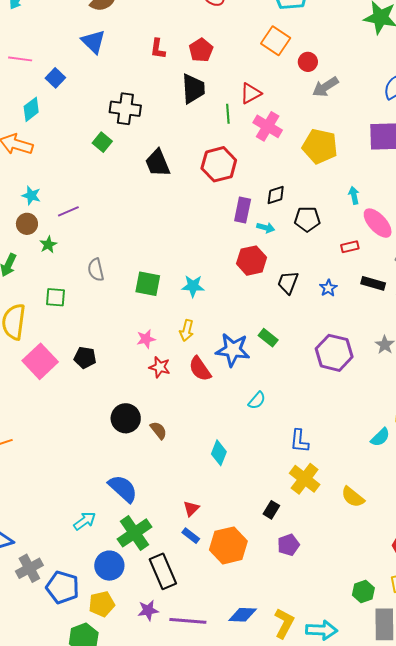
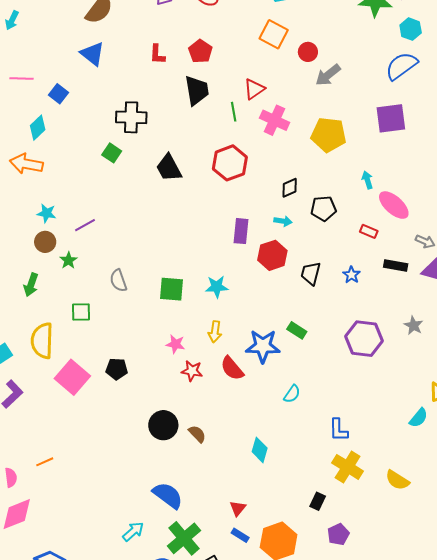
purple rectangle: (243, 210) -> (241, 231), moved
red rectangle: (350, 247) -> (369, 231), turned 42
pink star: (146, 339) -> (175, 344), turned 30

